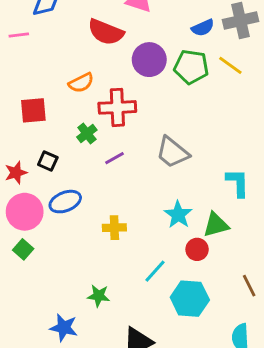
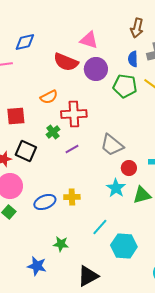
blue semicircle: (203, 28) -> (133, 59), turned 112
purple circle: (149, 60) -> (96, 69), moved
black square: (48, 161) -> (26, 151), size x1.5
blue ellipse: (65, 202) -> (45, 202), moved
red circle: (197, 249) -> (129, 168), moved

